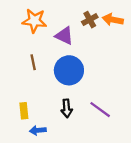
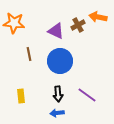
brown cross: (90, 20) -> (78, 25), moved
orange star: (34, 21) -> (14, 23), moved
blue arrow: (38, 130) -> (57, 113), moved

